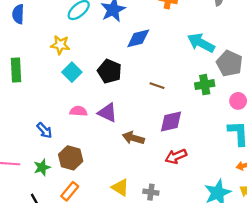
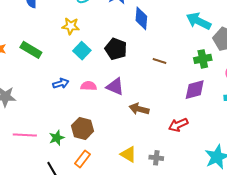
blue diamond: (138, 38) -> (141, 18), turned -70
green rectangle: (16, 70) -> (31, 50), turned -55
purple diamond: (171, 121) -> (195, 90), moved
blue arrow: (44, 130) -> (61, 83), moved, turned -63

